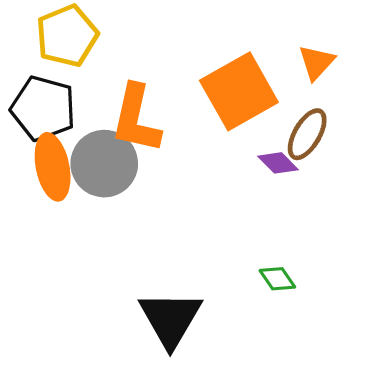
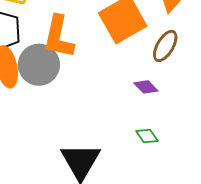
purple diamond: (278, 163) -> (146, 87), moved

